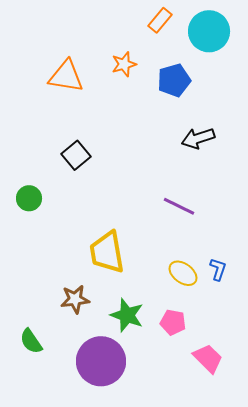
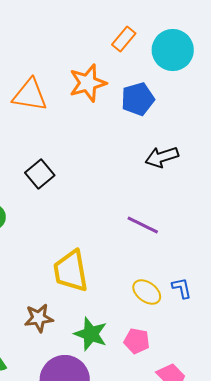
orange star: (124, 64) -> (88, 83), size x1.5
blue L-shape: (218, 269) -> (182, 288), turned -30

